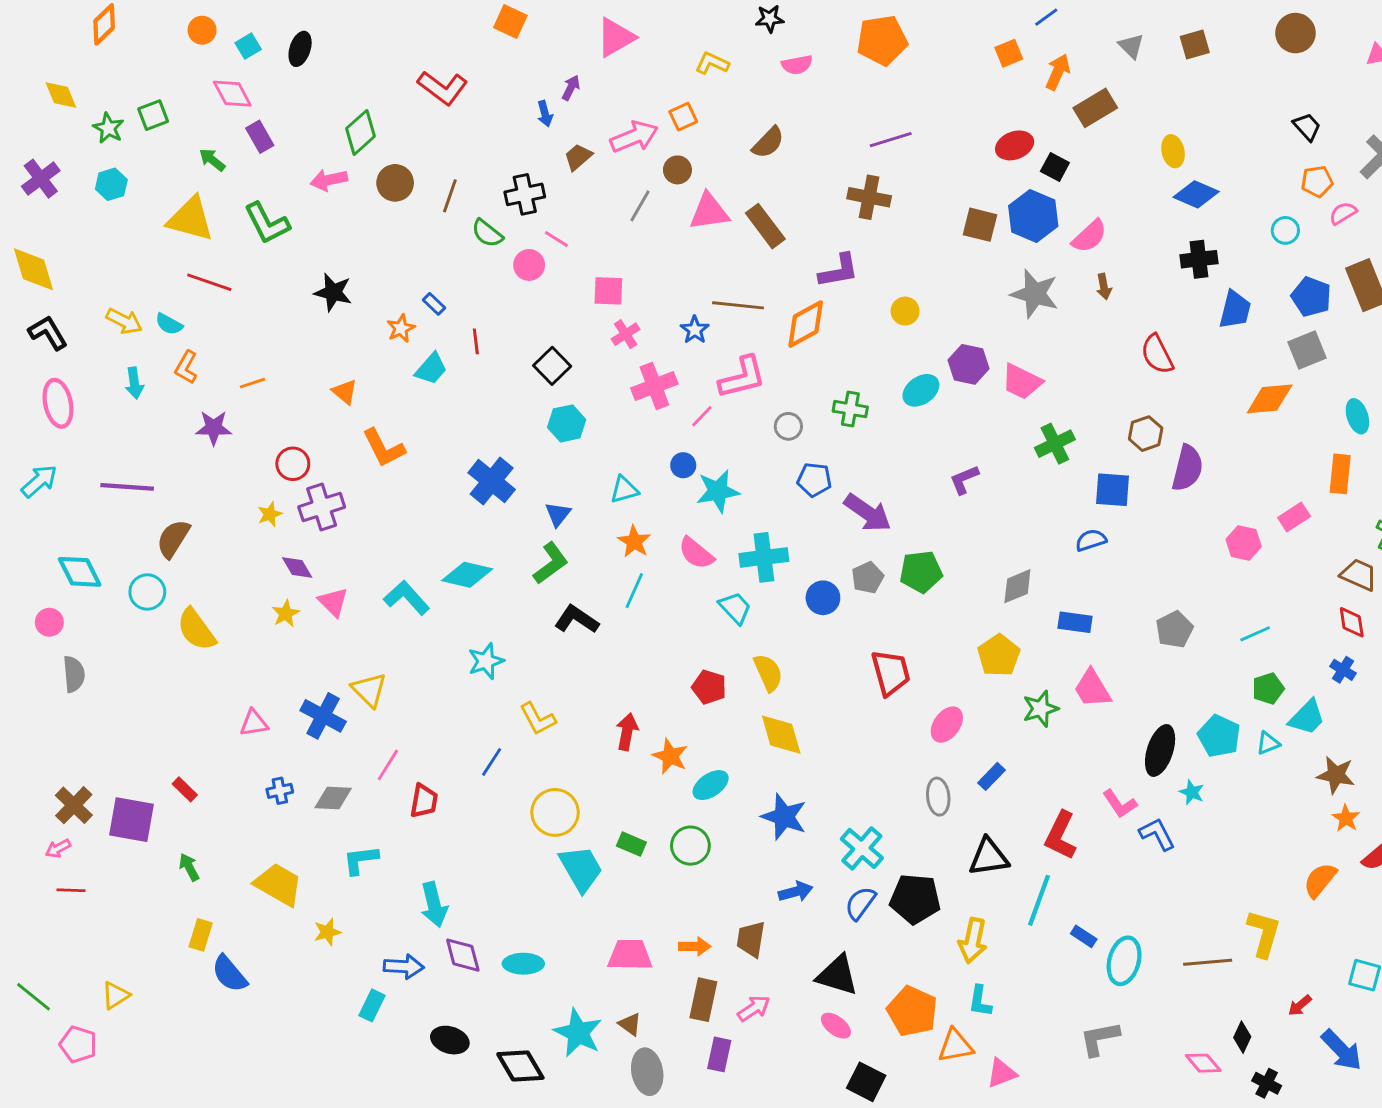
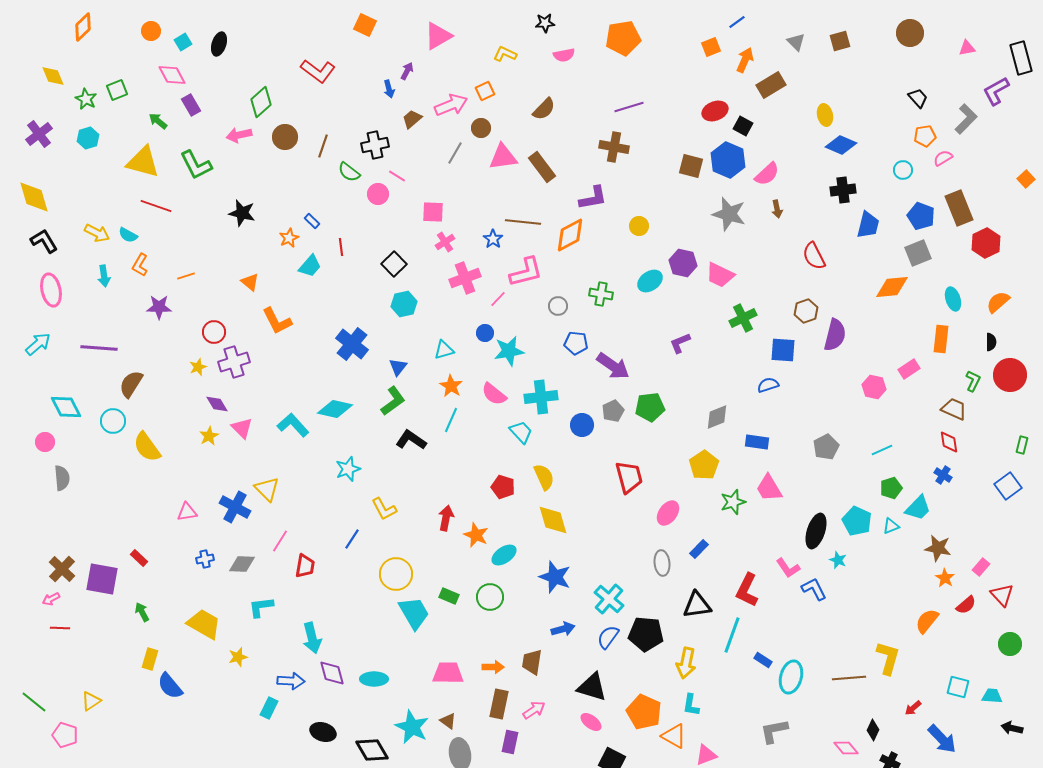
orange triangle: (955, 1046) -> (674, 736), turned 40

